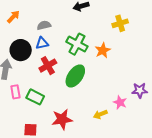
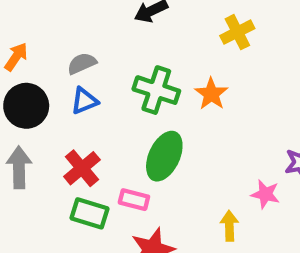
black circle: (21, 50) -> (26, 106), moved
red cross: (48, 66) -> (82, 168), moved
pink rectangle: (15, 92) -> (134, 200), moved, turned -56
yellow arrow: (100, 114) -> (229, 226), turned 120

